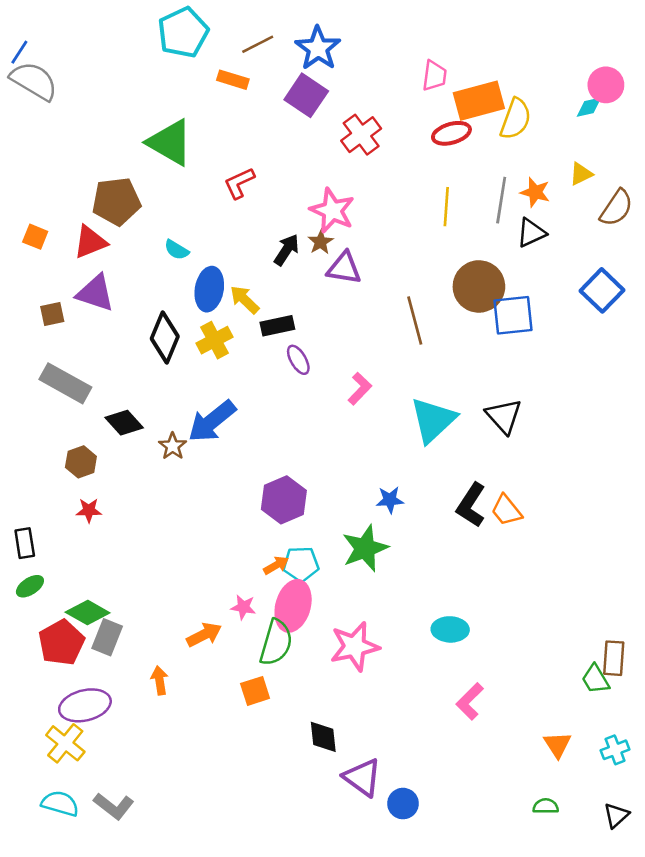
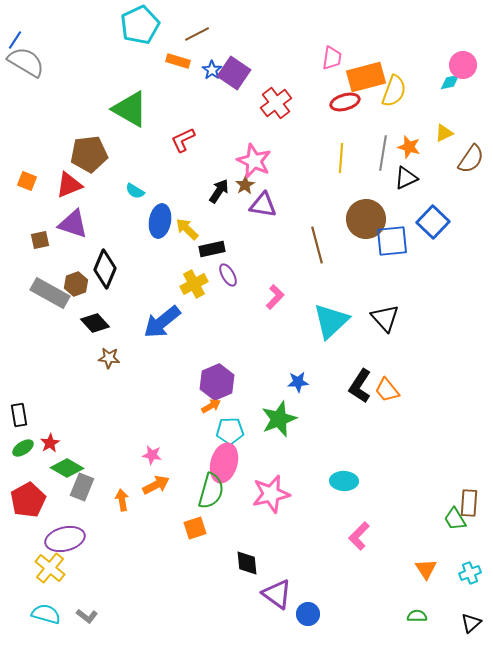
blue star: (318, 48) -> (212, 70), moved, size x0.6
blue square: (602, 290) -> (433, 222), moved
black diamond: (165, 338) -> (105, 269), moved
yellow cross: (215, 340) -> (194, 284), moved
brown star: (173, 446) -> (109, 358), moved, turned -30
brown hexagon: (81, 462) -> (76, 284), moved
red star: (89, 510) -> (50, 443), moved, turned -30
orange arrow: (276, 565) -> (211, 406), moved
pink star: (243, 607) -> (152, 455), moved
red pentagon: (61, 643) -> (28, 500), moved
orange arrow: (160, 680) -> (122, 500), moved
gray L-shape: (114, 806) -> (87, 616), size x0.7

